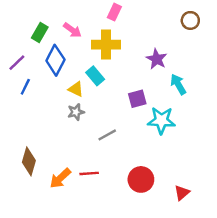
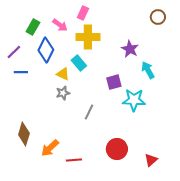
pink rectangle: (114, 12) -> (83, 13), moved
blue line: (25, 87) -> (21, 72), turned 64
gray line: (107, 135) -> (89, 112), turned -35
red line: (89, 173) -> (74, 160), moved

